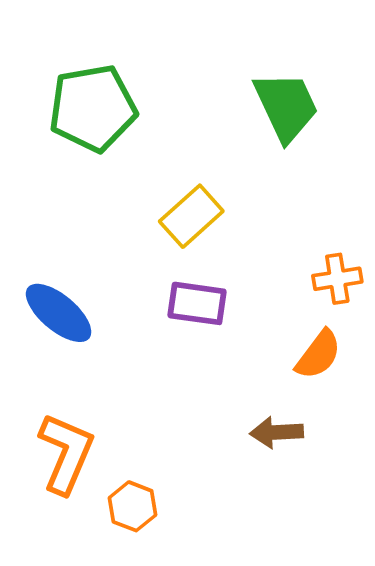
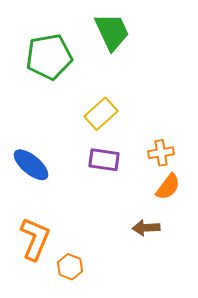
green trapezoid: (286, 106) -> (112, 32), moved
orange cross: (337, 279) -> (161, 153), moved

